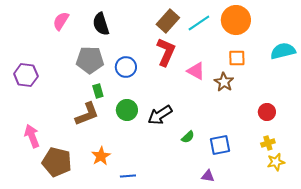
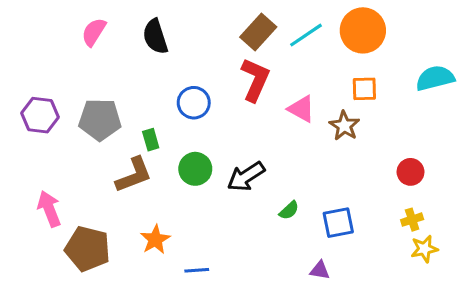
gray pentagon: (90, 60) -> (100, 120), moved

